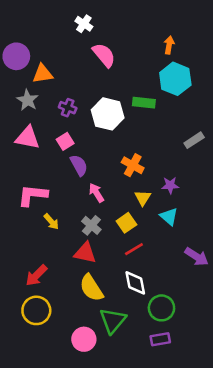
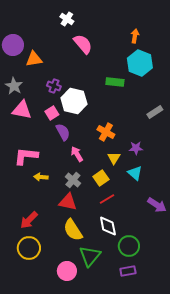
gray star: (28, 100) -> (14, 86), moved
white hexagon: (108, 114) -> (74, 101), moved
yellow arrow: (51, 222) -> (41, 177), turned 136

